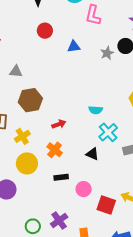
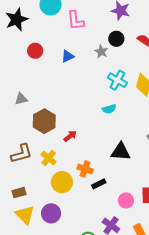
red arrow: (59, 124) -> (70, 136), moved
cyan cross: (108, 132) -> (117, 80), moved
orange cross: (55, 150) -> (85, 169), moved
black triangle: (92, 154) -> (121, 152), size x1.5
pink circle: (84, 189) -> (126, 200), moved

